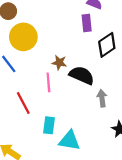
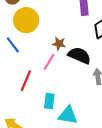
pink line: (48, 82) -> (49, 62), turned 36
red line: (23, 103) -> (26, 81), turned 50

